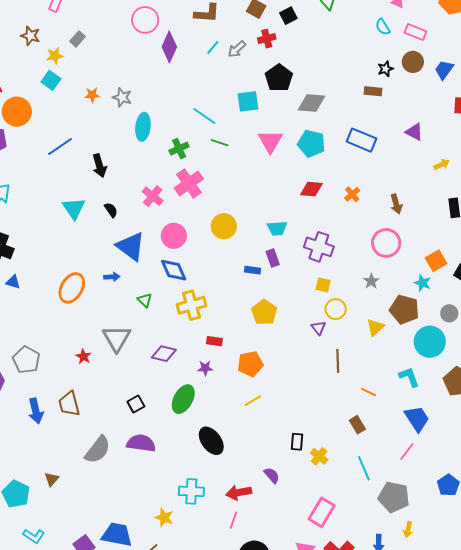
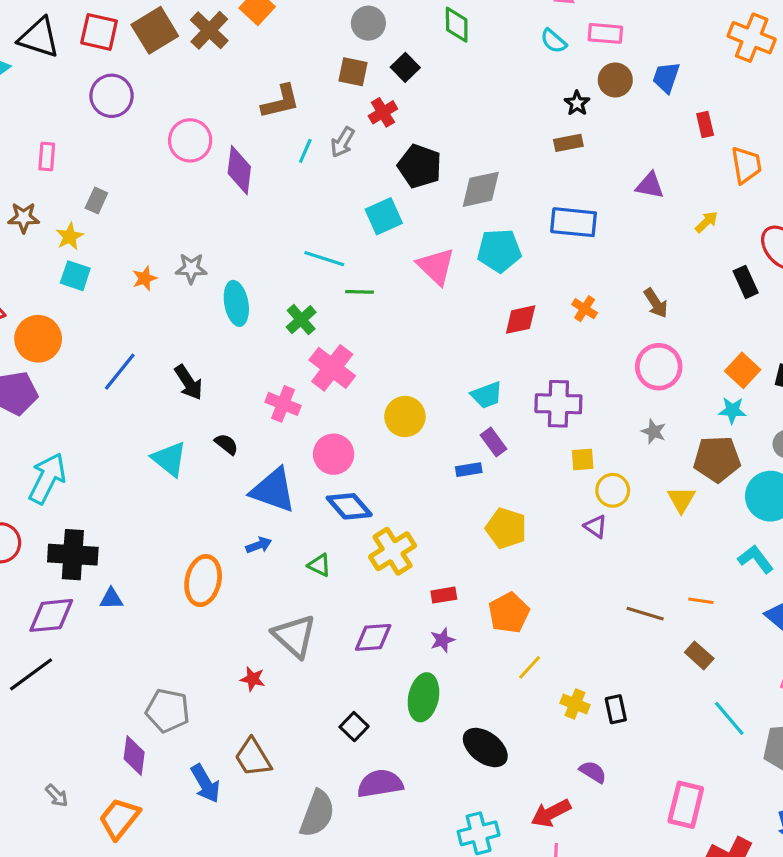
brown line: (338, 361) -> (645, 614), moved, turned -55
yellow cross: (319, 456) -> (575, 704), moved

